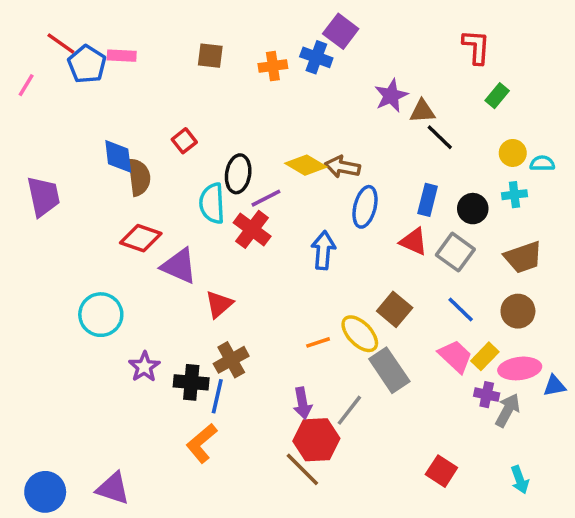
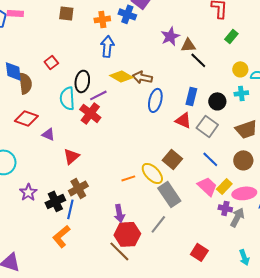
blue arrow: (323, 250) -> (107, 46), moved
purple triangle: (179, 266) -> (48, 134), size x0.6
black cross: (191, 382) -> (55, 201), turned -30
gray line: (349, 410) -> (158, 224), moved

